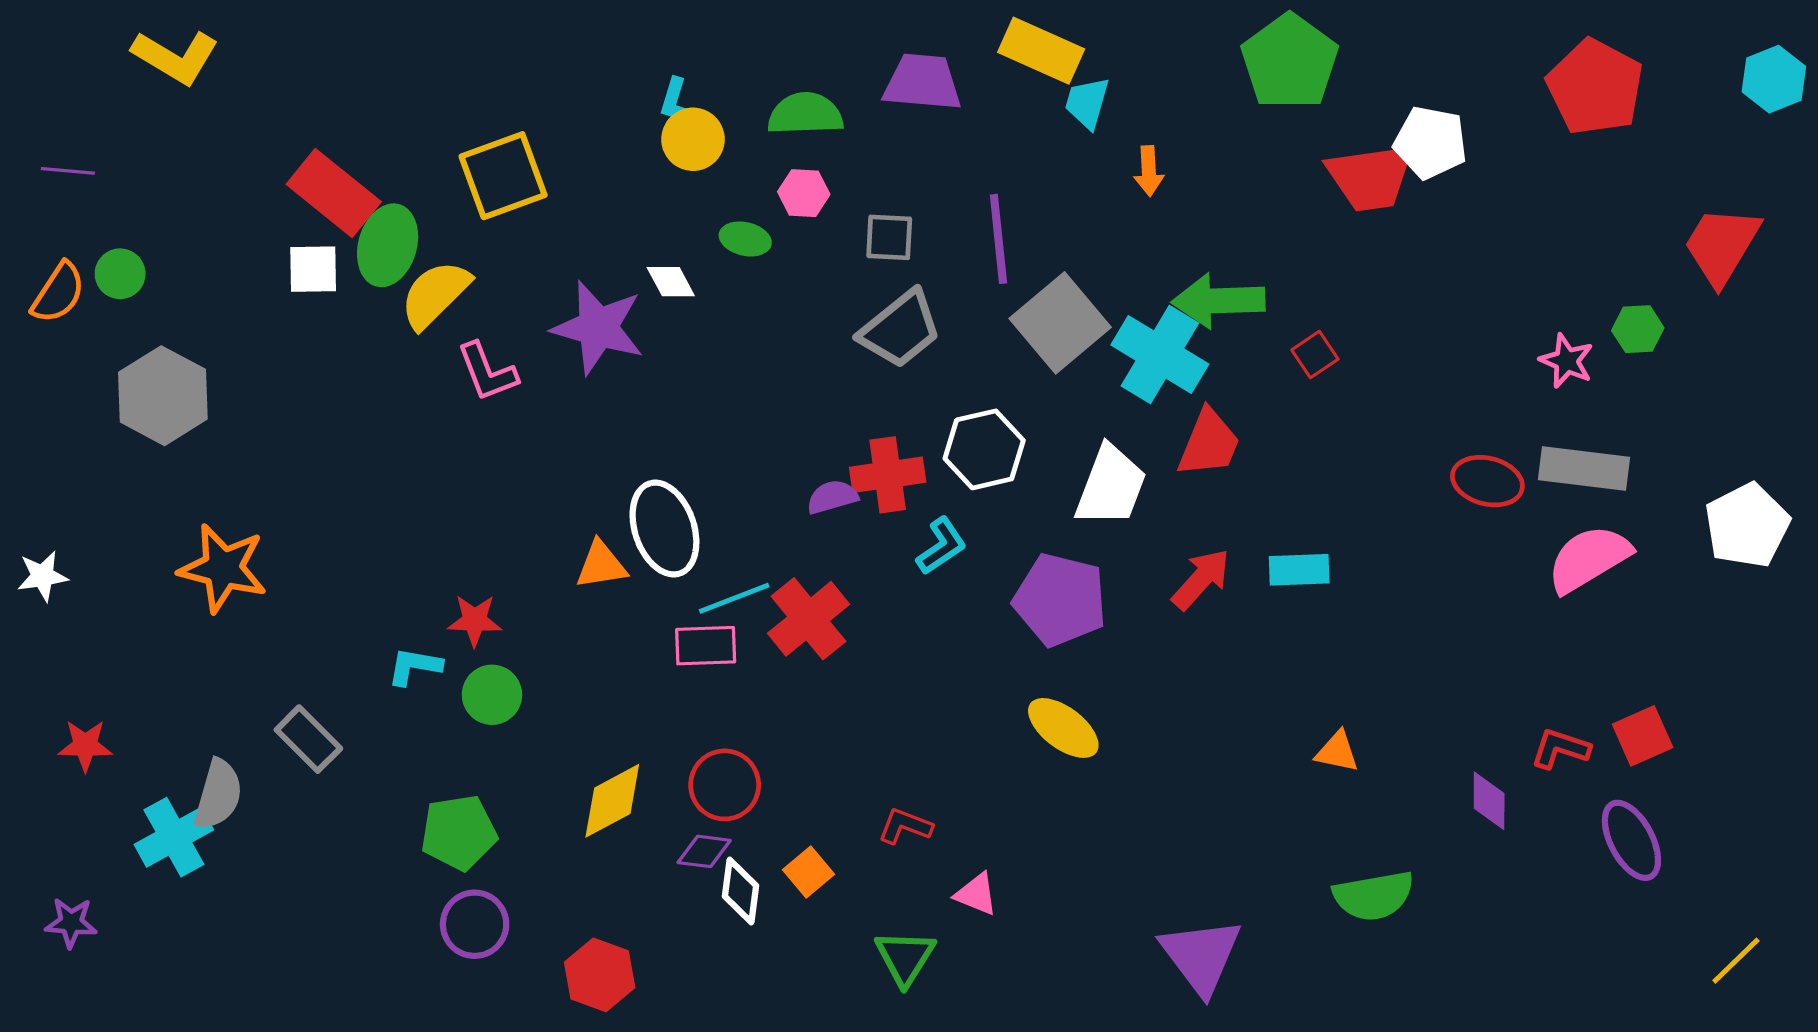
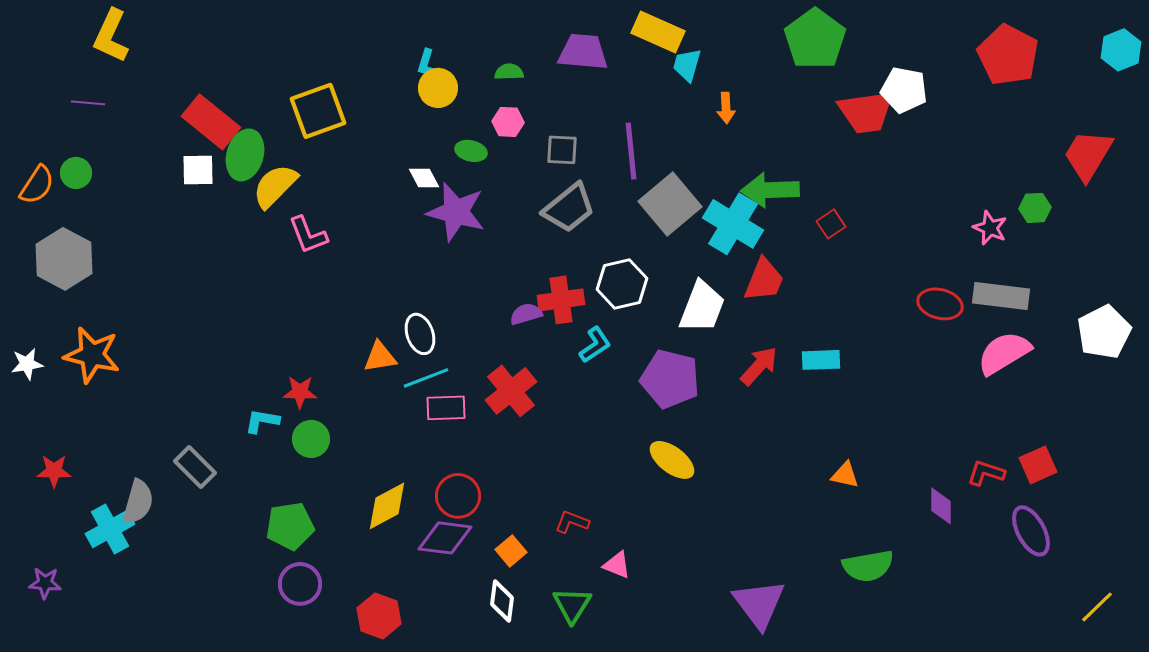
yellow L-shape: (175, 57) -> (111, 36), turned 84
green semicircle: (805, 114) -> (509, 72), size x0.6
purple line: (68, 171) -> (88, 103), moved
purple star: (598, 328) -> (456, 212), moved
gray hexagon: (163, 396) -> (64, 259), moved
white ellipse: (664, 529) -> (420, 334), size x0.7
orange star: (223, 568) -> (92, 355), moved
cyan line: (734, 598) -> (426, 378), moved
purple diamond: (704, 851) -> (445, 538), size x1.6
white diamond: (740, 891) -> (502, 601), moved

